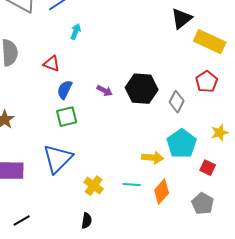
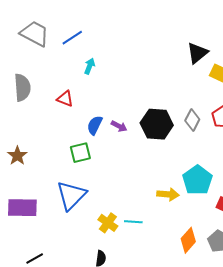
blue semicircle: (65, 90) -> (95, 125), moved
gray diamond: (177, 102) -> (192, 120), moved
cyan line: (132, 185) -> (133, 222), moved
orange diamond: (162, 192) -> (188, 240), moved

